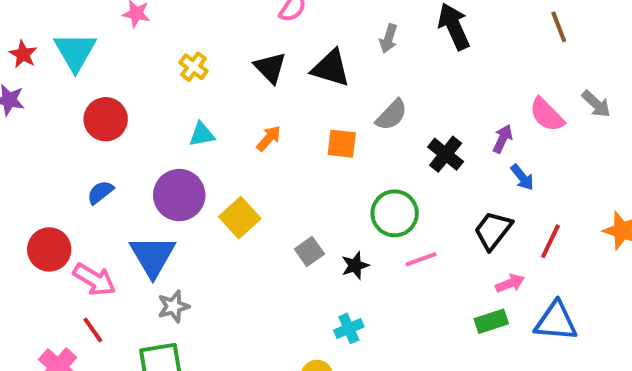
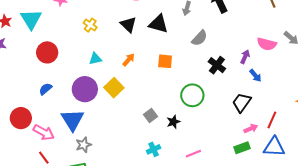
gray semicircle: (392, 115) -> (200, 38), moved
pink semicircle: (547, 115) -> (267, 44), turned -30
yellow square: (240, 218) -> (114, 88), moved
red line: (550, 241) -> (272, 120), moved
pink line: (421, 259) -> (193, 154), moved
cyan cross: (349, 328) -> (154, 149), moved

